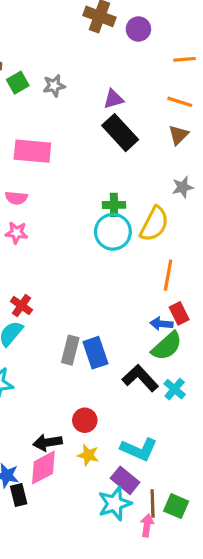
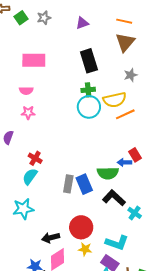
black rectangle: (120, 133) -> (89, 61), moved, turned 30
brown triangle: (178, 135) -> (125, 42), size x1.5
yellow semicircle: (154, 224) -> (115, 100), turned 55
orange line: (168, 275) -> (125, 114), moved, turned 60
green semicircle: (167, 346) -> (108, 173), moved, turned 45
cyan cross: (175, 389) -> (135, 213), moved
red circle: (85, 420) -> (81, 227), size x1.5
black arrow: (48, 442) -> (51, 238), moved

